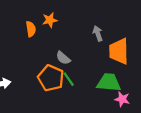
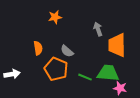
orange semicircle: (31, 29) -> (38, 48), moved
green line: (69, 79) -> (85, 77), moved, turned -32

